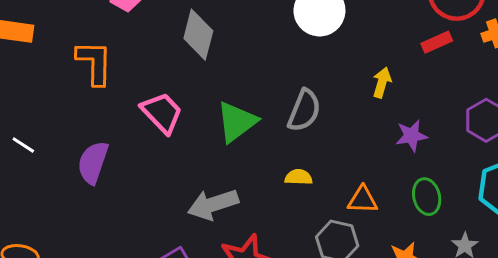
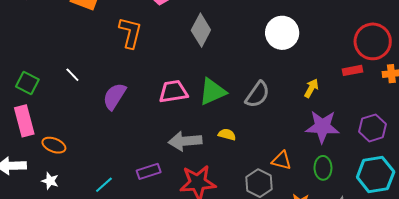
pink trapezoid: (162, 113) -> (173, 92), moved, turned -68
purple star: (411, 136) -> (322, 127), size x1.6
yellow semicircle: (299, 177) -> (227, 134), moved

